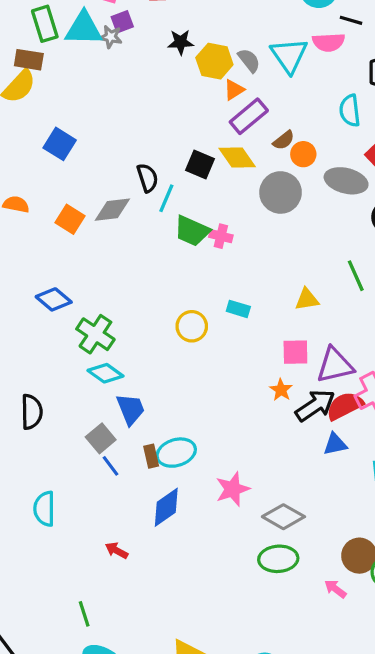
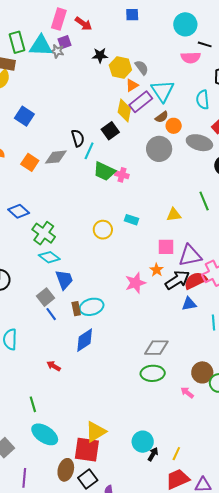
cyan triangle: (289, 55) -> (163, 91), moved
yellow diamond: (237, 158) -> (124, 110), moved, turned 45
black square: (200, 165) -> (110, 131), turned 30
pink star: (233, 489) -> (135, 283), moved
gray diamond: (283, 517) -> (156, 348), turned -30

